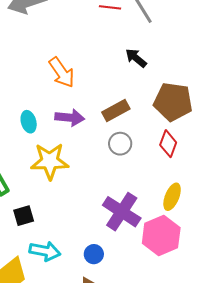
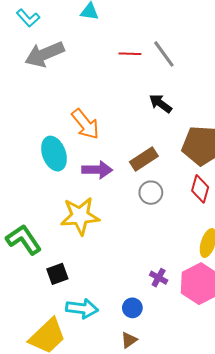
cyan ellipse: (29, 122) -> (54, 154), moved, size x1.5
purple cross: (122, 212) -> (159, 278), moved, size x0.5

